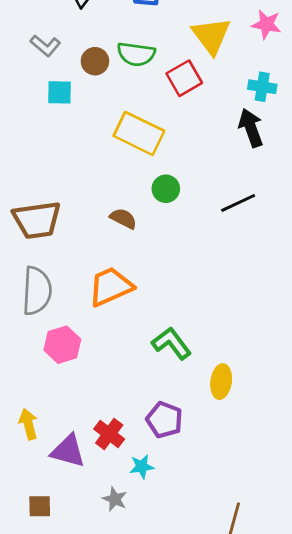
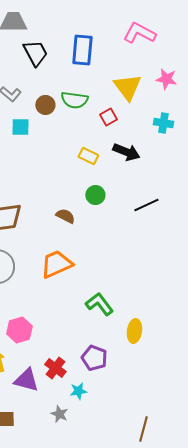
red square: (184, 78) -> (108, 117), size x0.7
black arrow: (251, 128) -> (126, 152), moved, turned 132
yellow rectangle: (139, 133) -> (88, 156), moved, size x0.6
pink hexagon: (62, 345) -> (19, 330), moved

